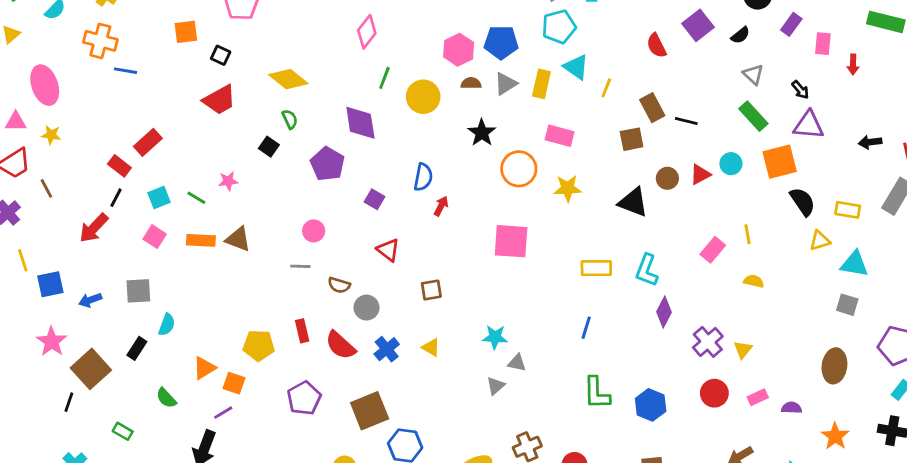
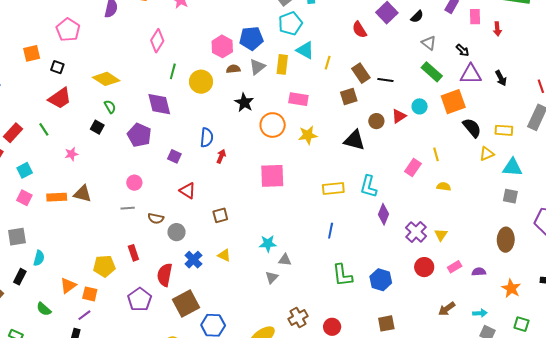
black arrow: (870, 142) -> (501, 78), moved, turned -105
green line: (196, 198) -> (44, 129), moved, turned 32
red semicircle: (340, 345) -> (165, 275), moved, turned 65

